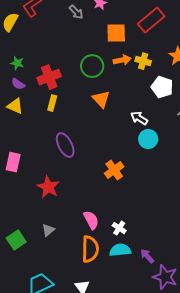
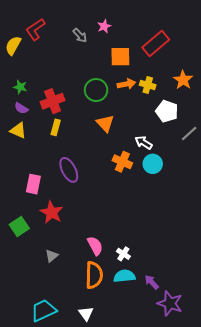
pink rectangle: (13, 162) -> (33, 184), moved
orange cross: (114, 170) -> (122, 162), moved, turned -30
green square: (16, 240) -> (19, 227), moved

